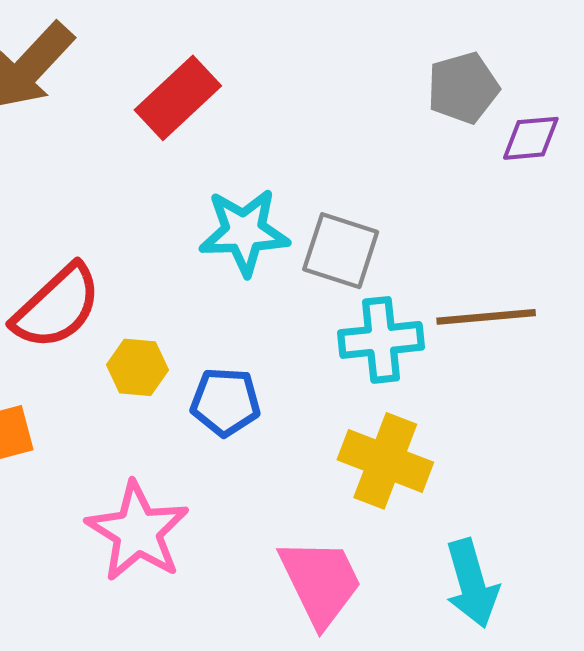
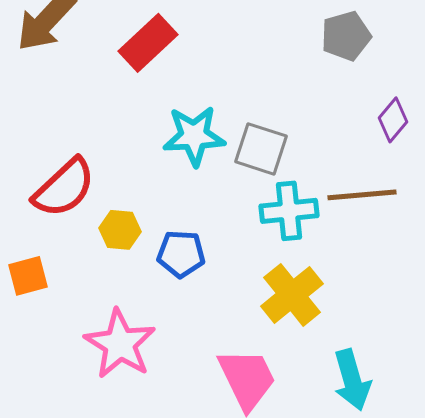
purple diamond: (531, 138) -> (393, 120), moved, turned -45
yellow cross: (385, 461) -> (292, 295), turned 30

